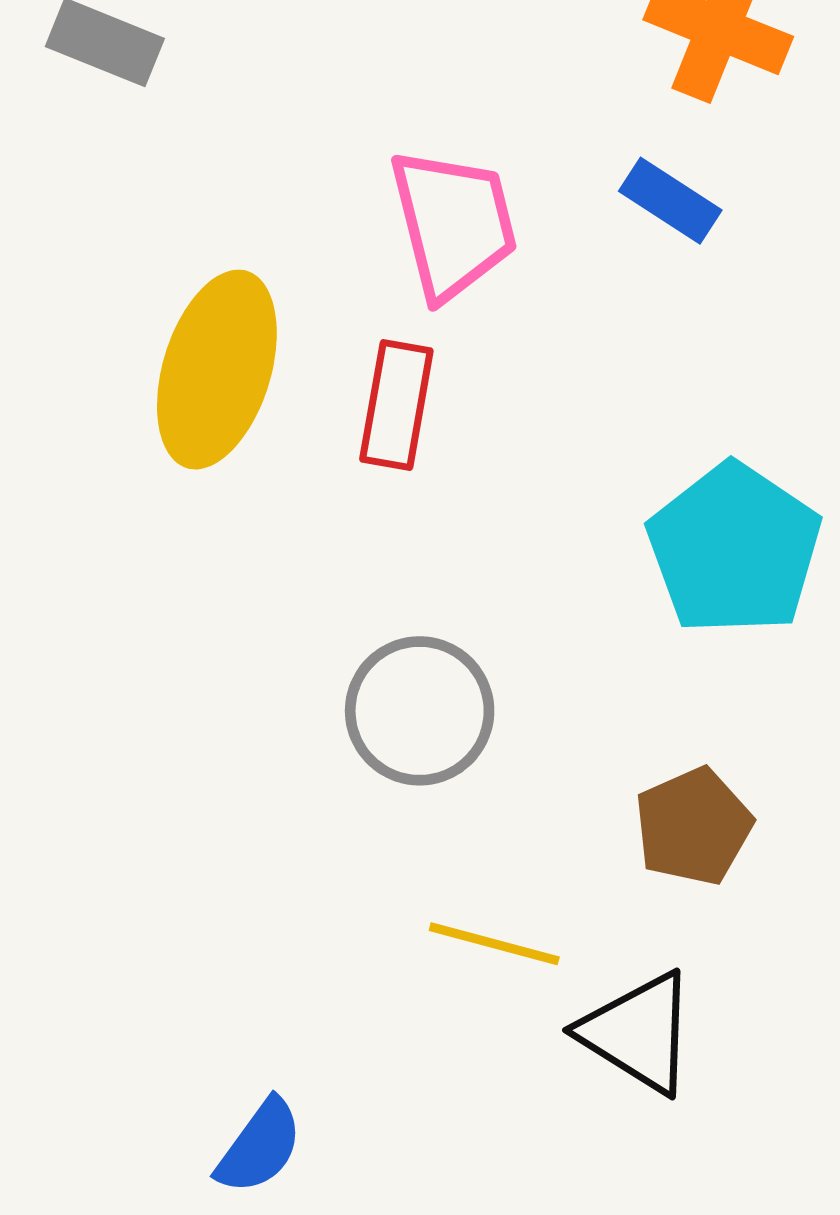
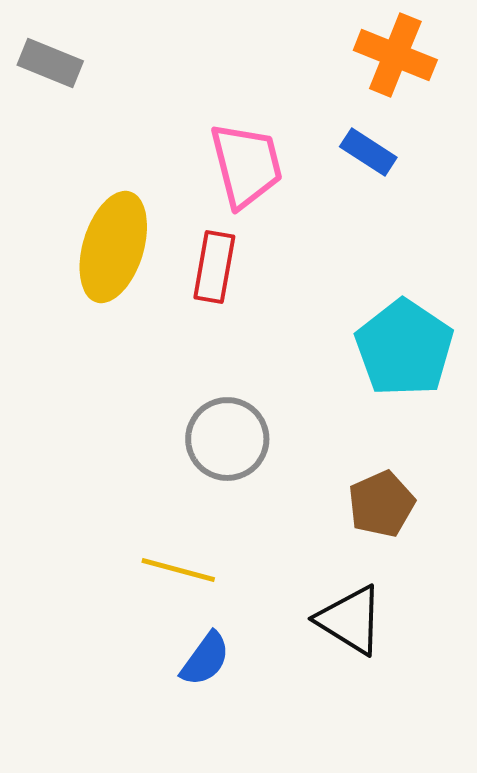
yellow line: (494, 944) -> (178, 570), moved
blue semicircle: (260, 1146) -> (205, 659), moved

